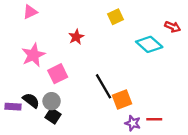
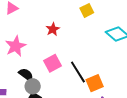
pink square: (58, 74) -> (52, 63), moved
black semicircle: (31, 100) -> (26, 75), moved

